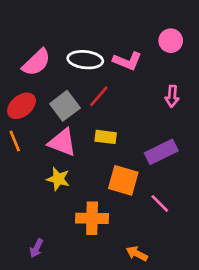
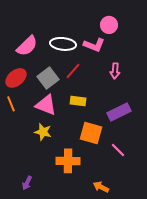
pink circle: (171, 41) -> (109, 25), moved
pink arrow: (172, 96) -> (115, 71), moved

